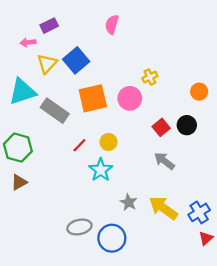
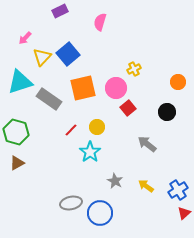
purple rectangle: (49, 26) -> (60, 11), moved
pink arrow: (28, 42) -> (25, 38), turned -40
red square: (161, 127) -> (128, 108), moved
yellow arrow: (163, 208) -> (146, 186), size x0.6

